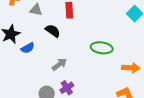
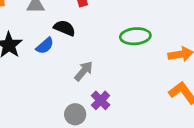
blue semicircle: (28, 48) -> (45, 46), moved

